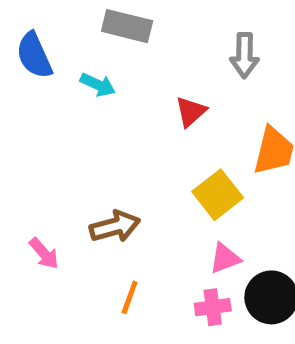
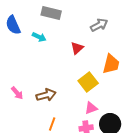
gray arrow: (244, 55) -> (99, 25), turned -120
pink arrow: (44, 253) -> (17, 93), moved

